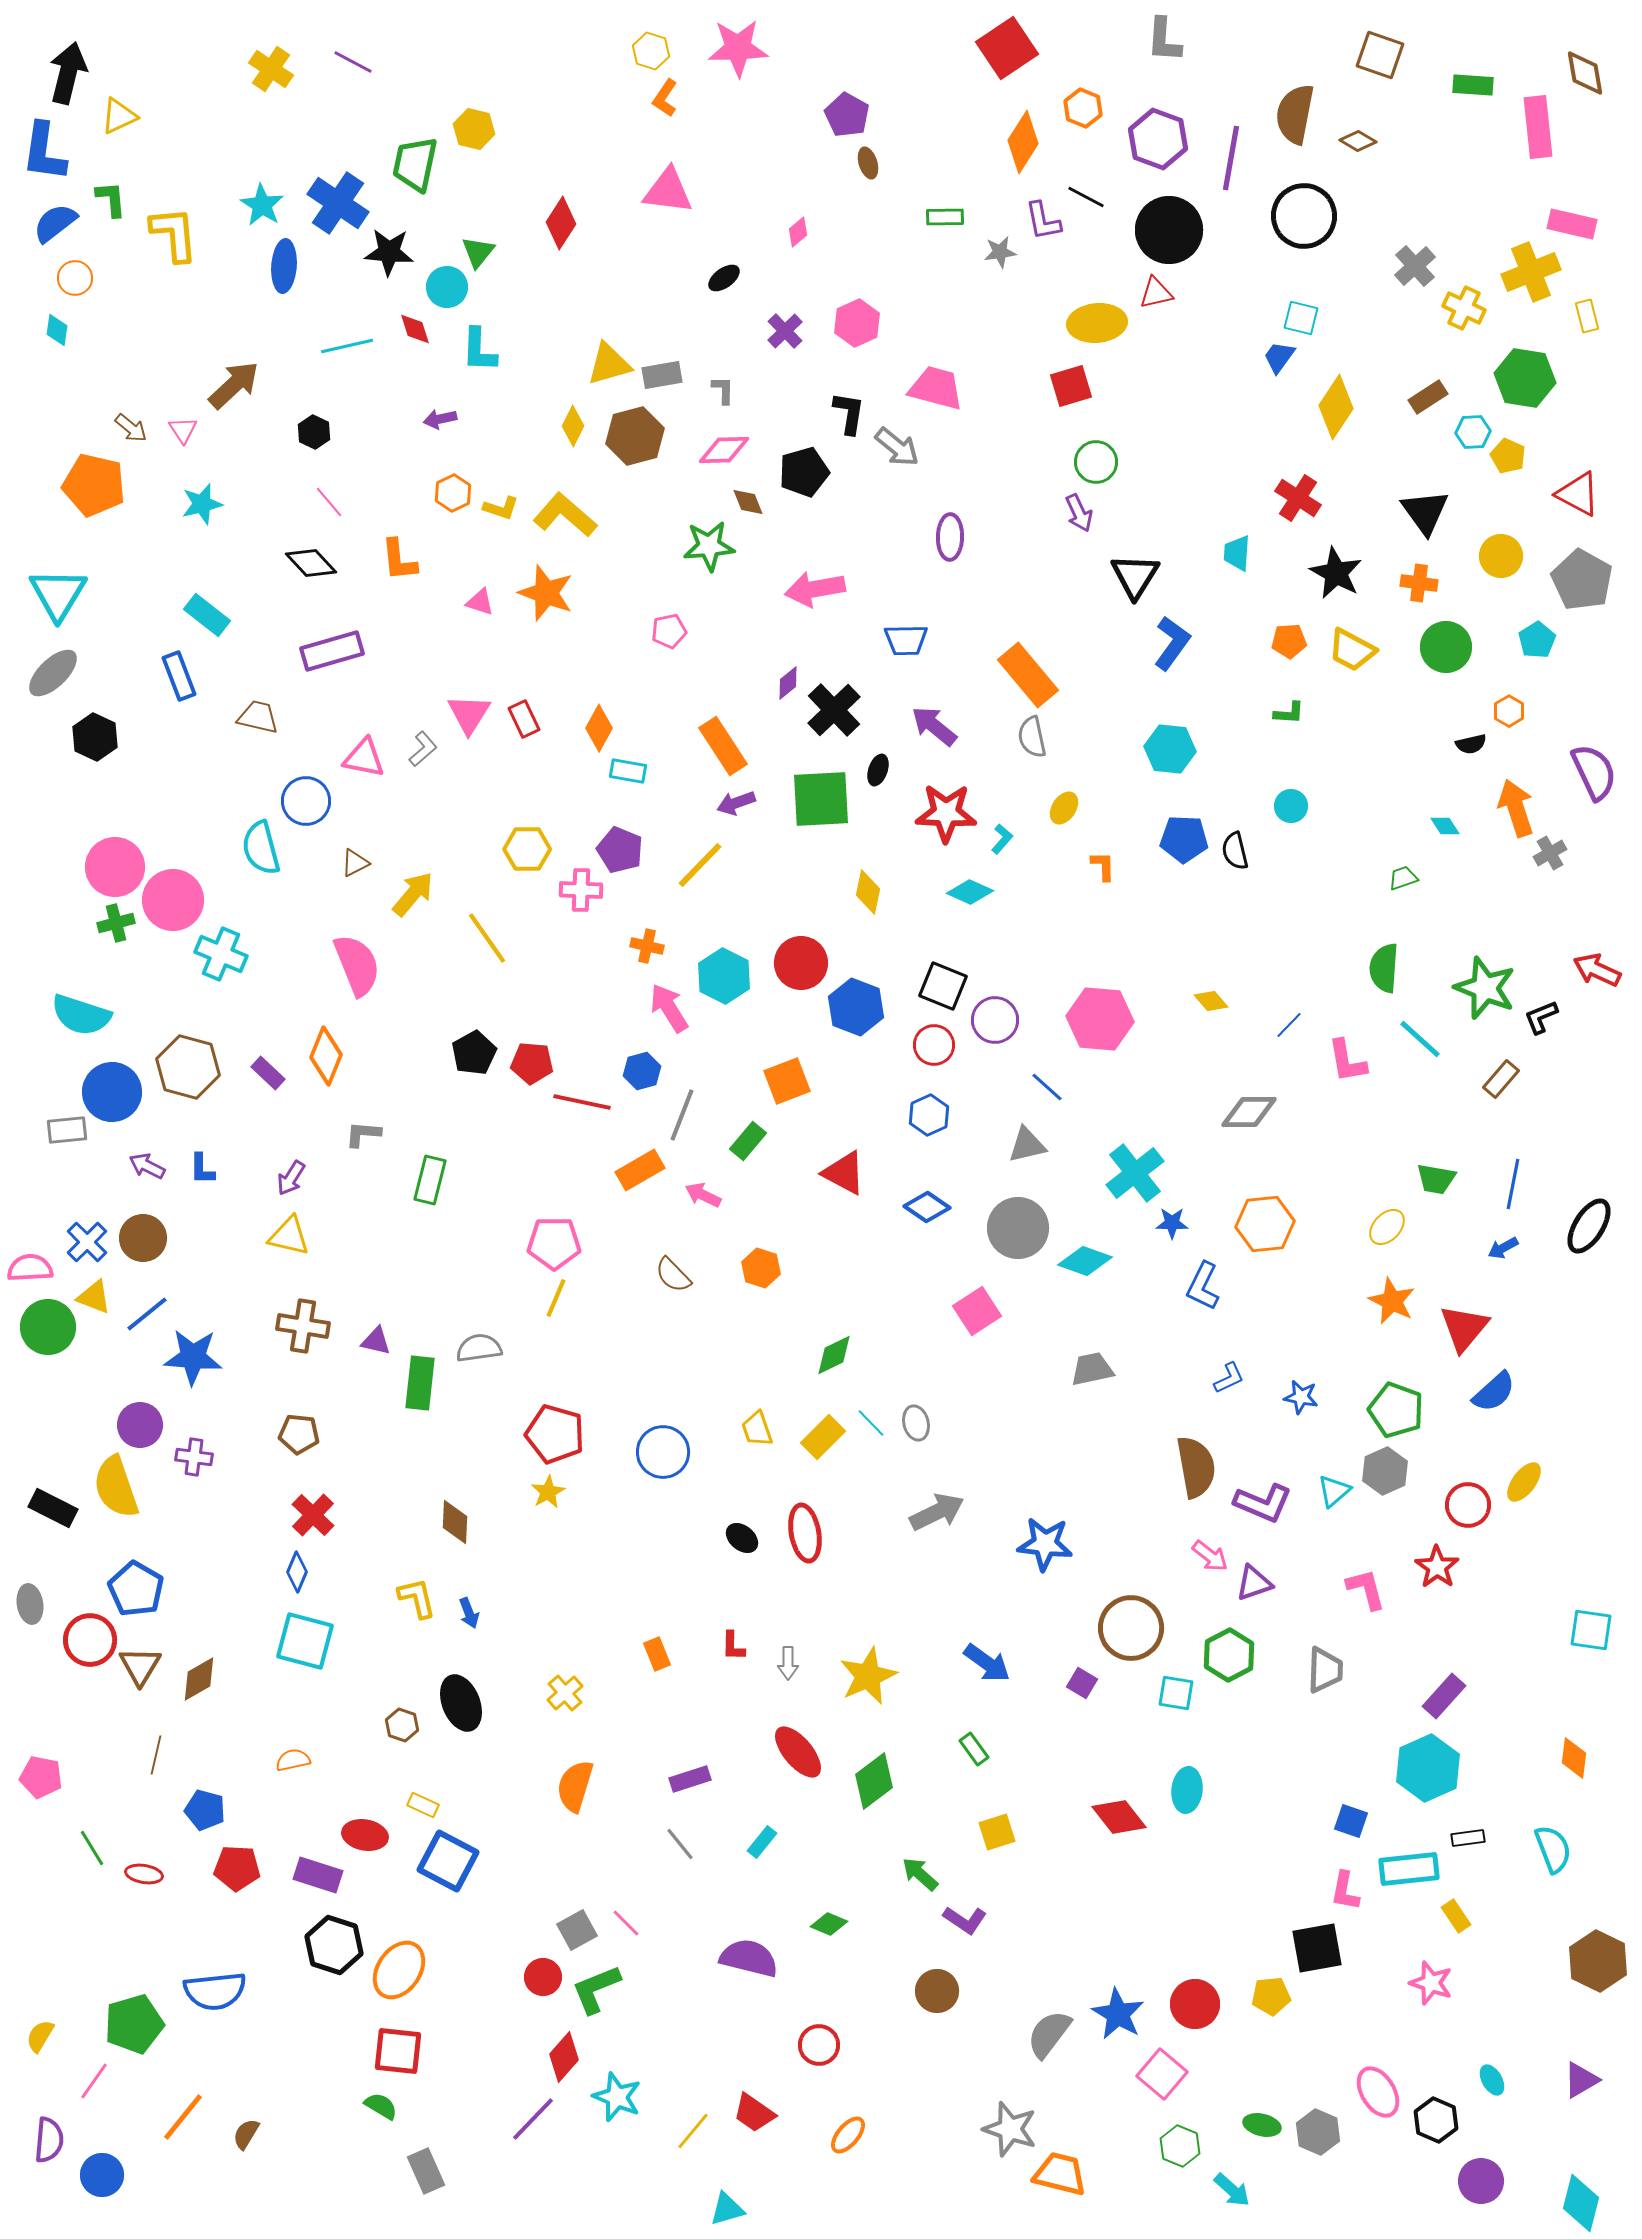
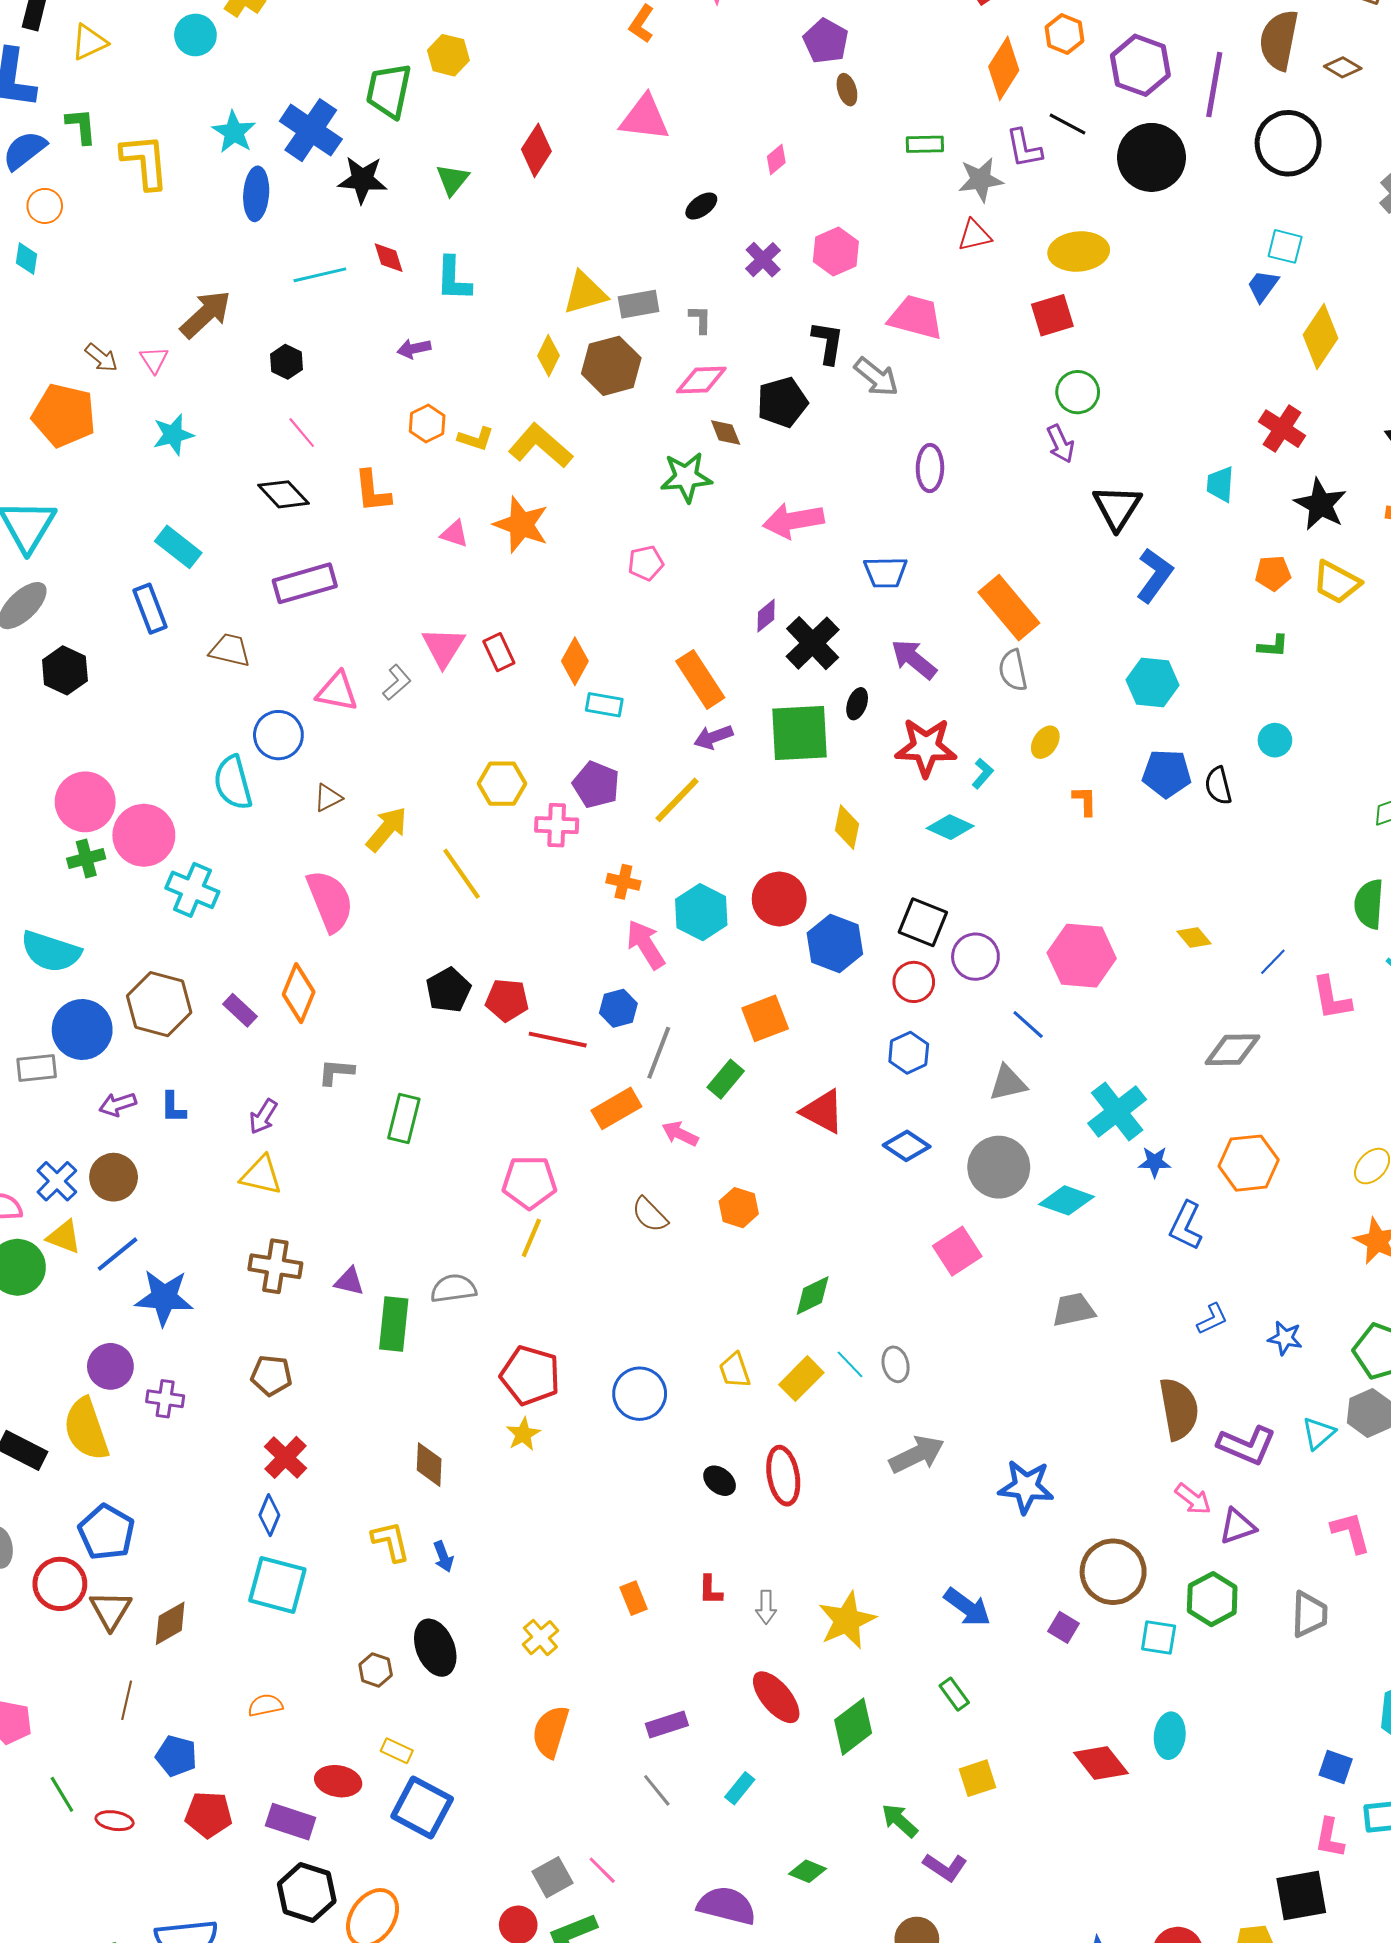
gray star: (1000, 252) -> (981, 180), size x1.4
cyan circle: (447, 287) -> (195, 35), moved
red triangle: (1156, 293) -> (974, 235), moved
purple arrow: (147, 1166) -> (118, 1104), turned -45

